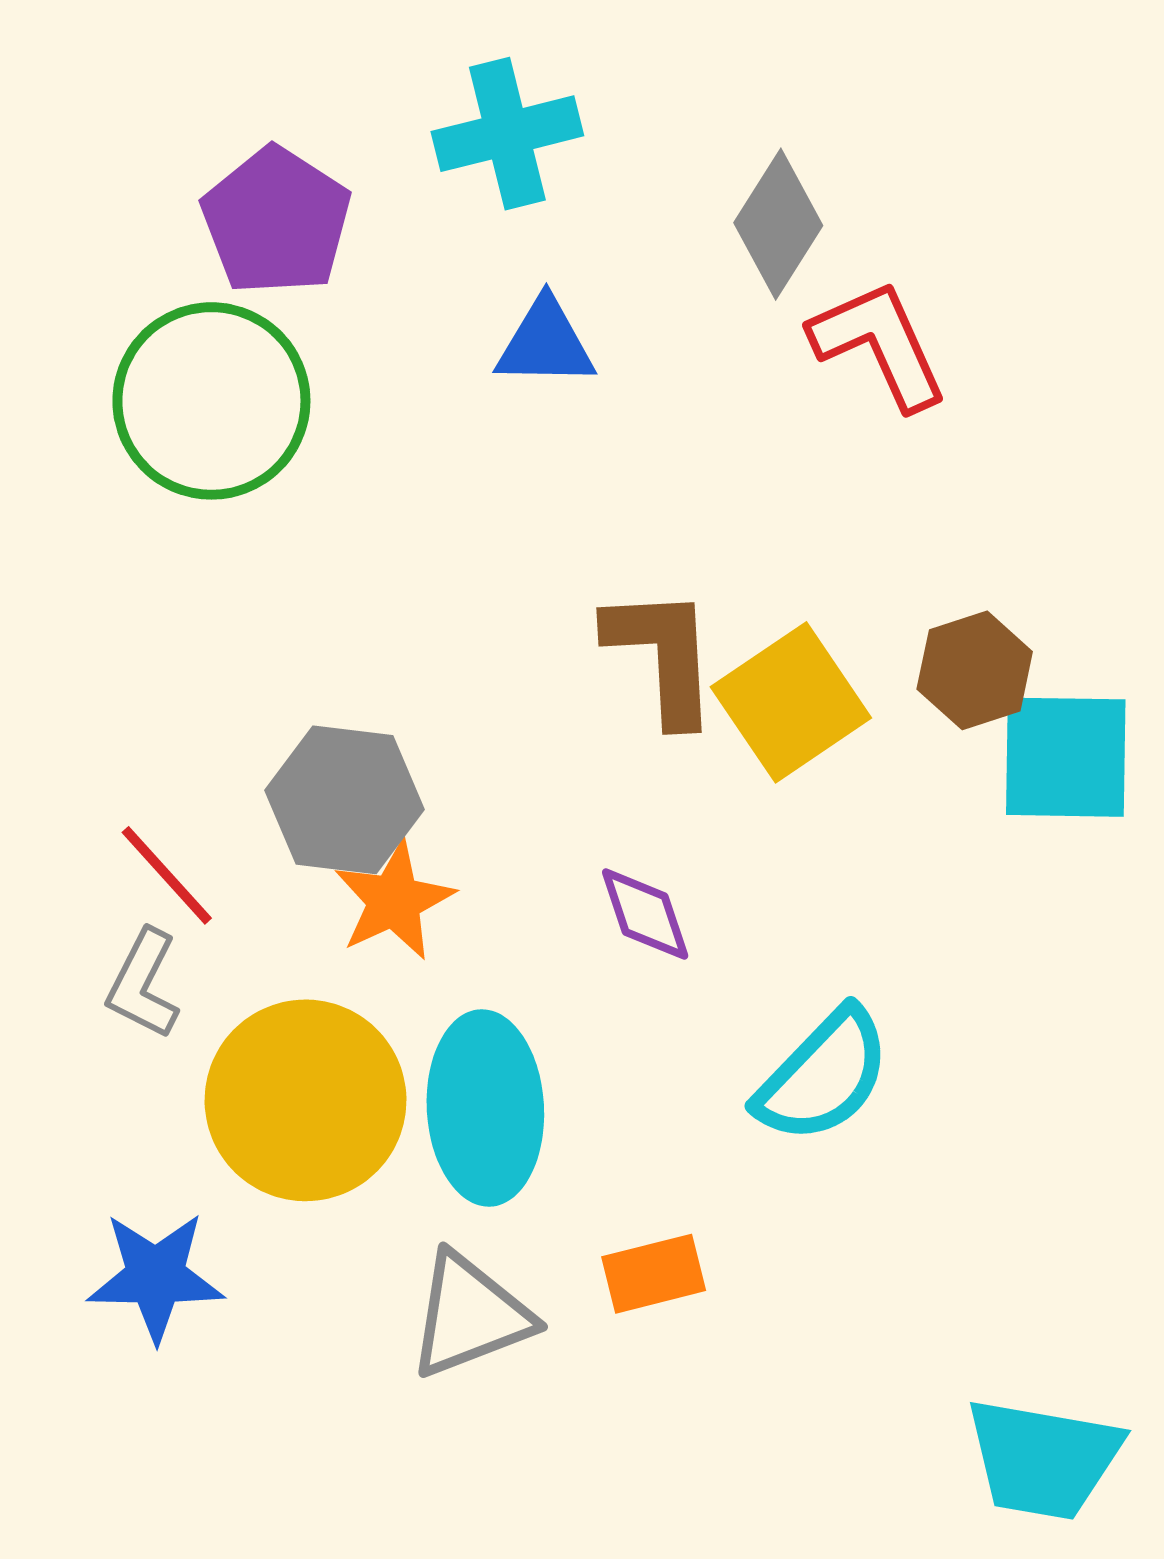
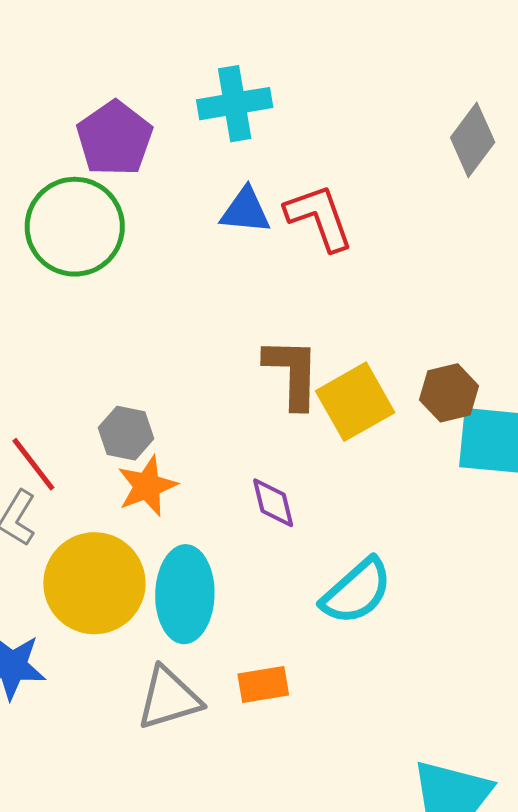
gray diamond: (778, 224) -> (473, 140), moved
red L-shape: (879, 344) -> (319, 217), moved
gray hexagon: (345, 800) -> (126, 433), size x0.7

